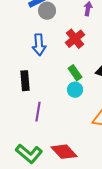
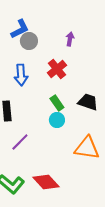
purple line: (38, 112) -> (20, 142), turned 36

